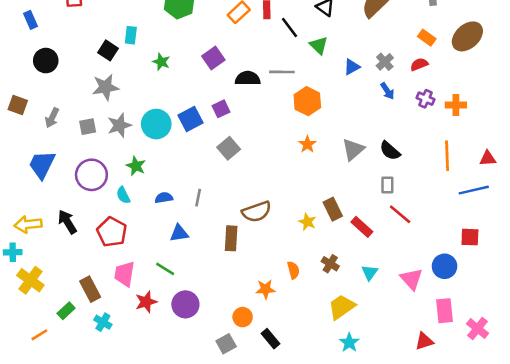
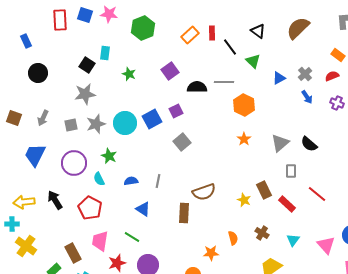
brown square: (18, 105) -> (14, 118), moved
gray rectangle: (387, 185) -> (291, 171), moved
blue triangle: (179, 233) -> (143, 209), turned 42

